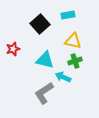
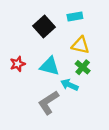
red star: (13, 49) -> (18, 64), moved
green cross: (75, 61) -> (83, 67), turned -32

